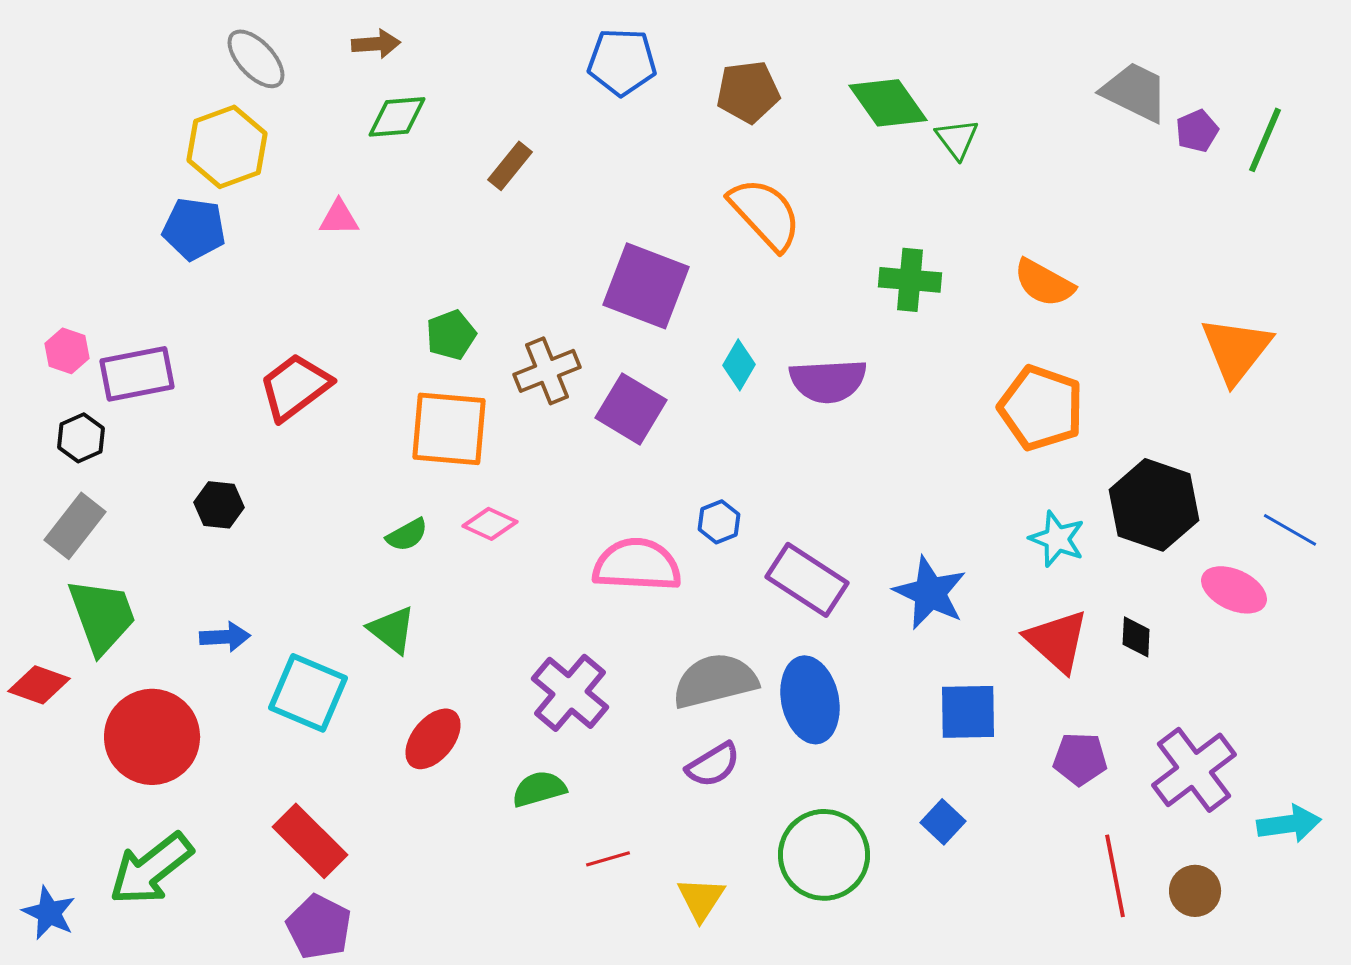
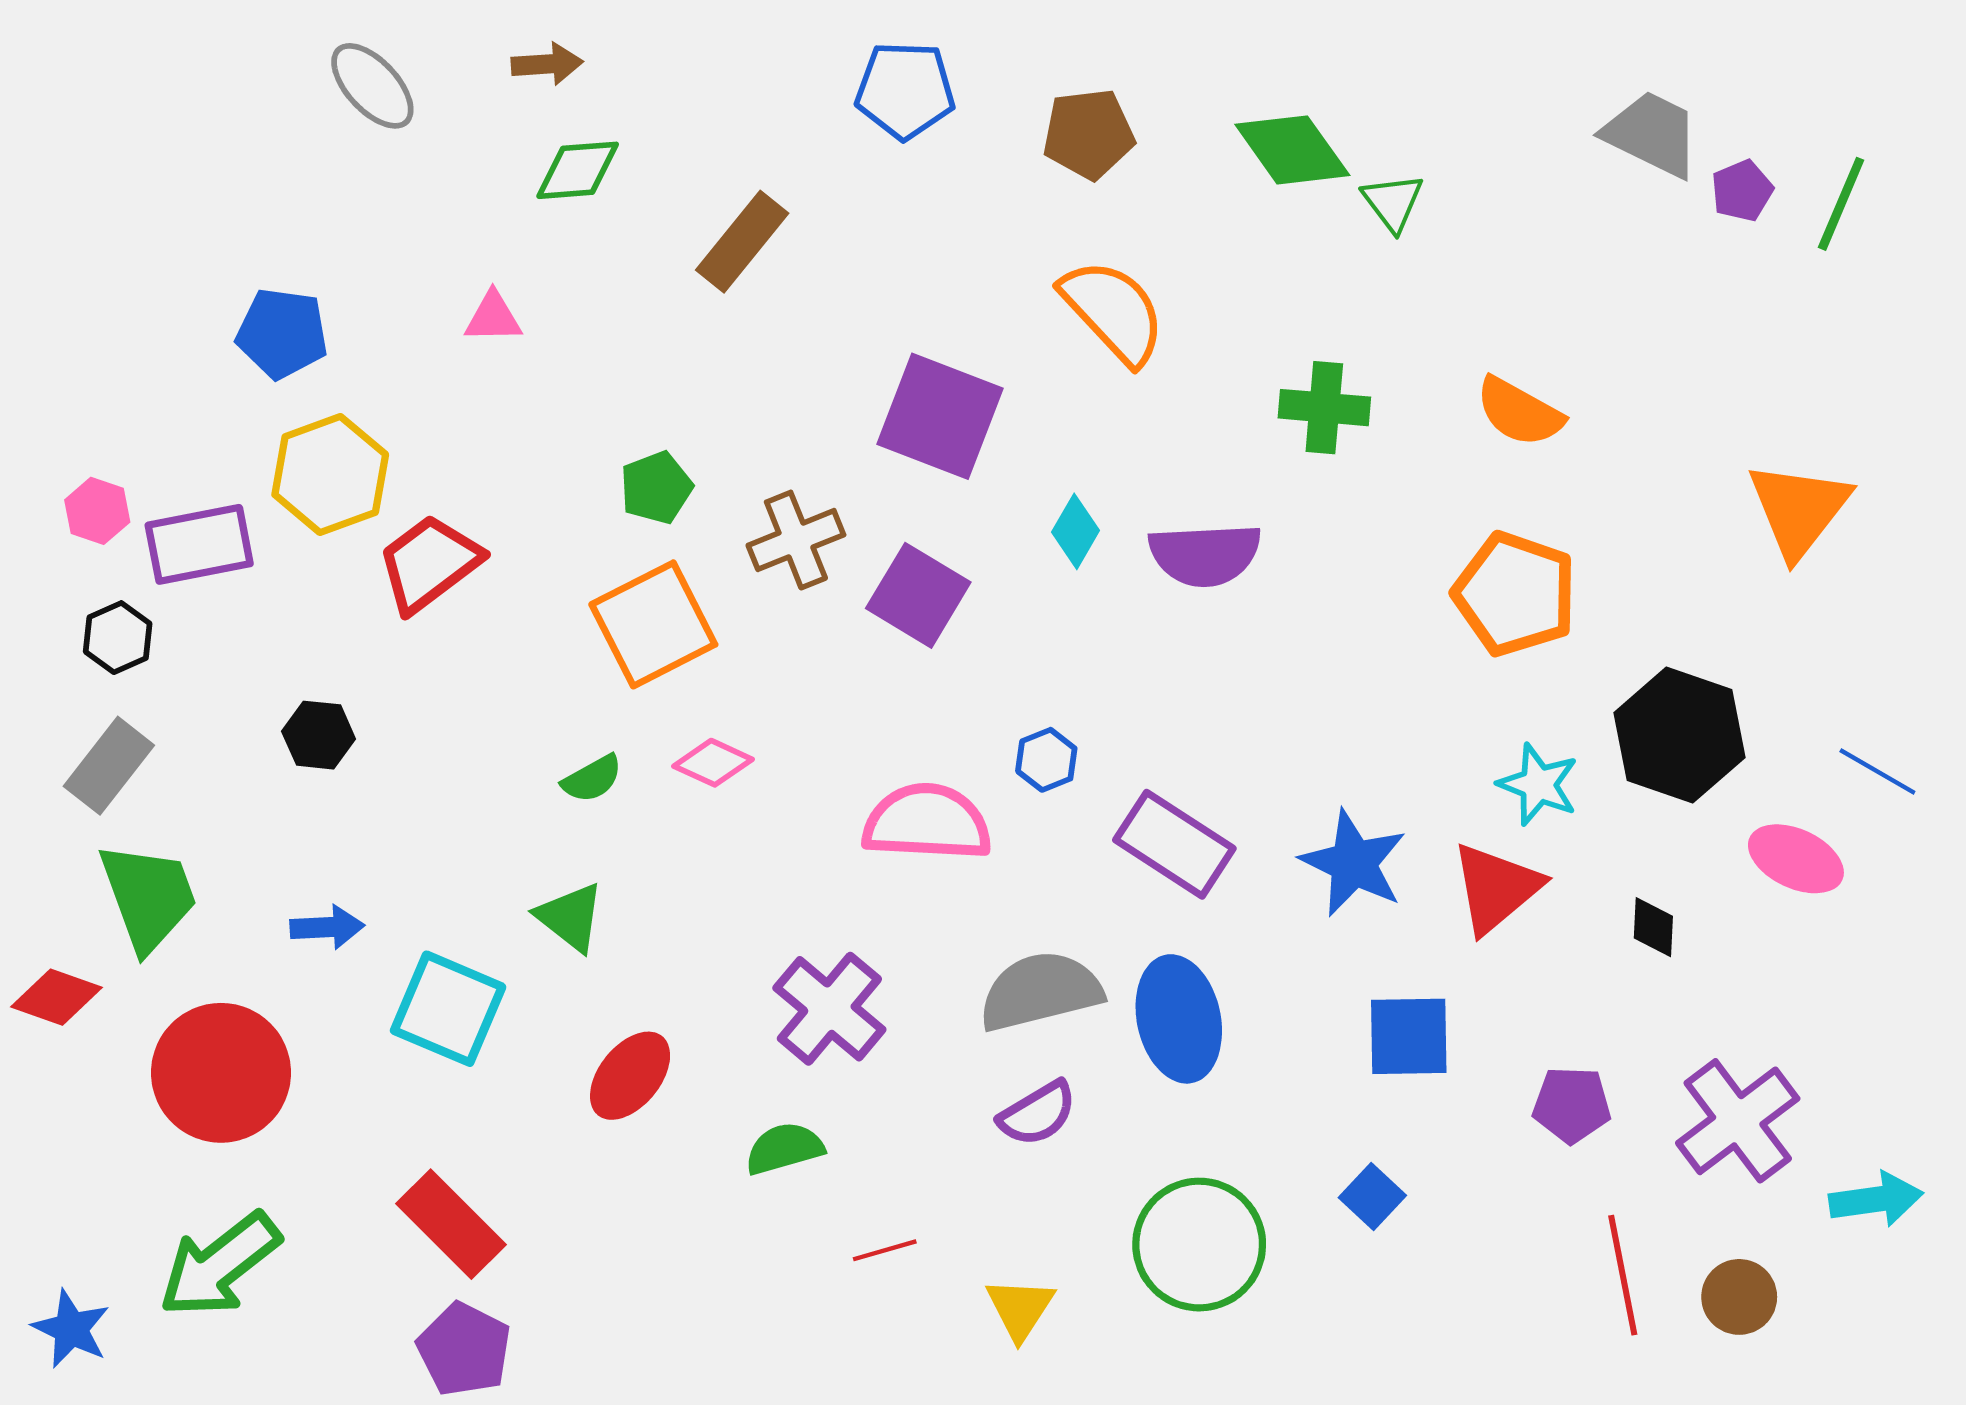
yellow hexagon: (227, 147) -> (330, 475), moved
brown rectangle: (510, 166) -> (742, 242), size x1.4
orange square: (449, 429) -> (653, 624), turned -32
red triangle: (1057, 641) -> (1496, 888), moved, turned 38

